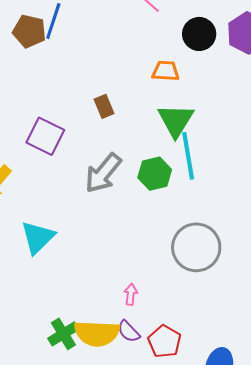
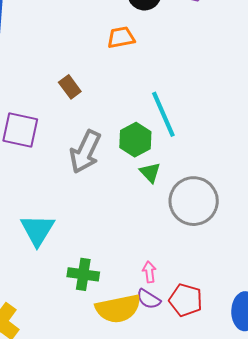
green triangle: (176, 120) -> (150, 173), moved, size x0.6
pink arrow: (131, 294) -> (149, 272), moved
green cross: (63, 334) -> (83, 274), moved, turned -36

